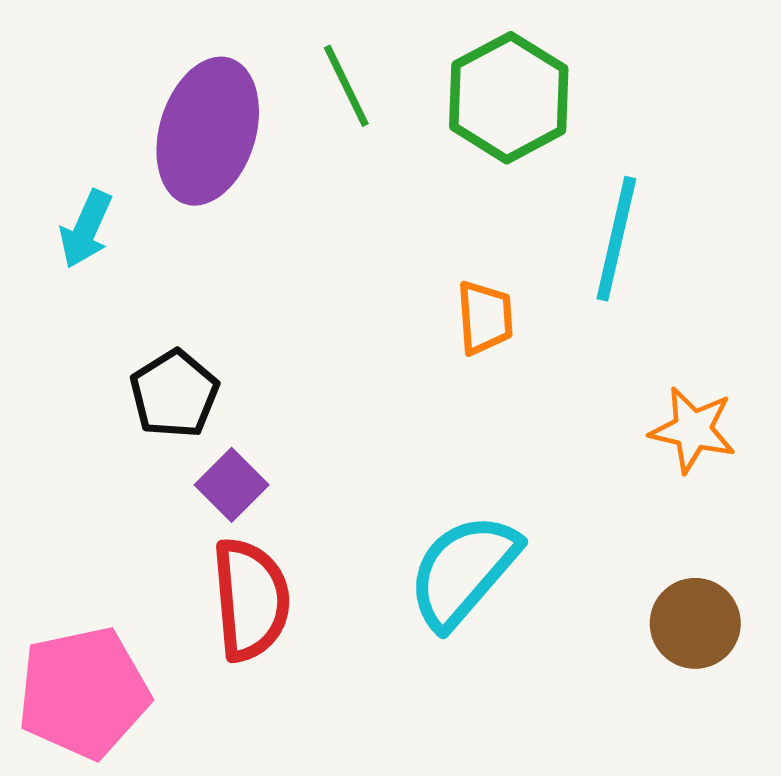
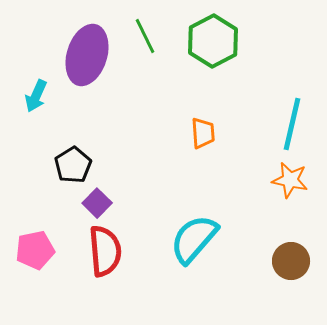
cyan line: (616, 239) -> (292, 124), moved
pink pentagon: (83, 693) -> (35, 250), moved, size x0.7

